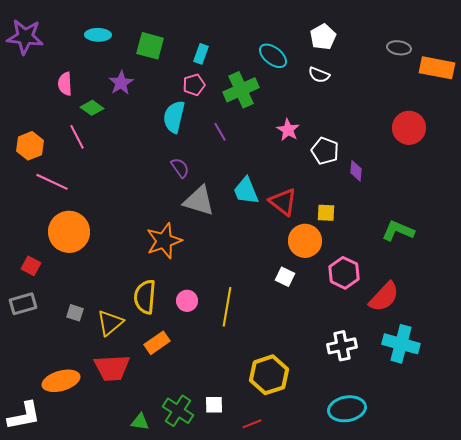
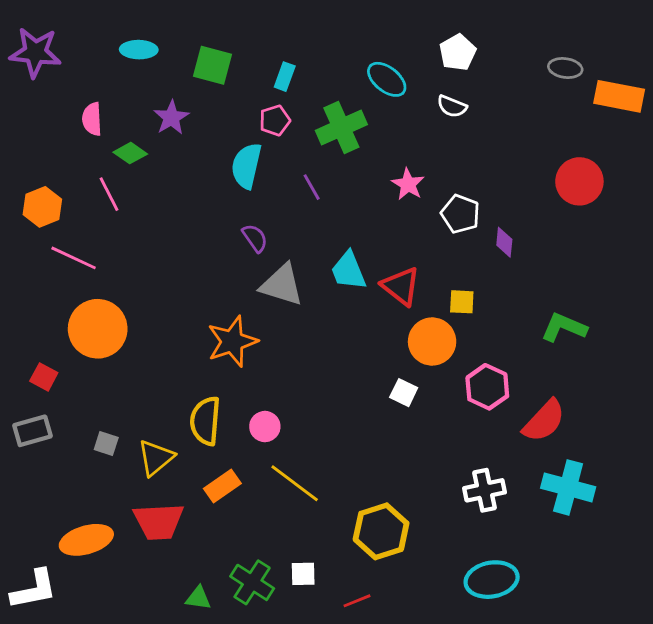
yellow line: (227, 307) -> (295, 483), moved, turned -63

